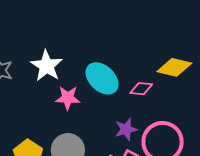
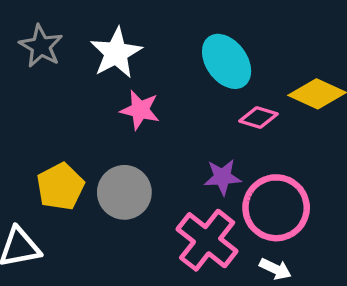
cyan ellipse: (102, 78) -> (227, 61), moved

